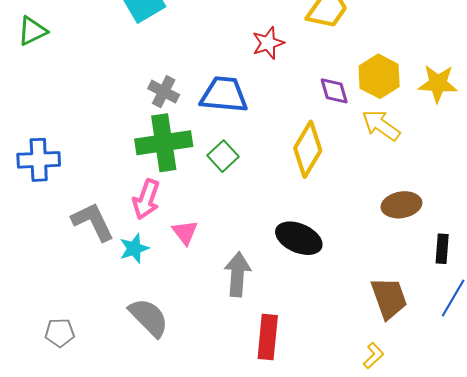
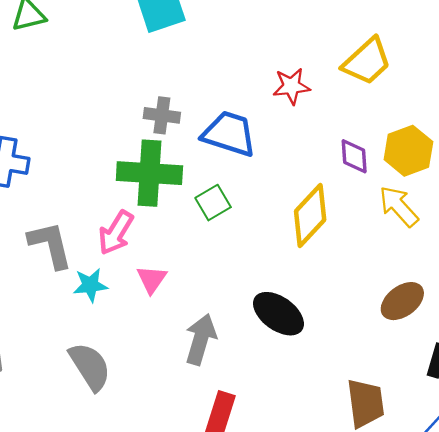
gray cross: (164, 92) -> (162, 115), turned -32
brown ellipse: (401, 205) -> (402, 301), turned -39

